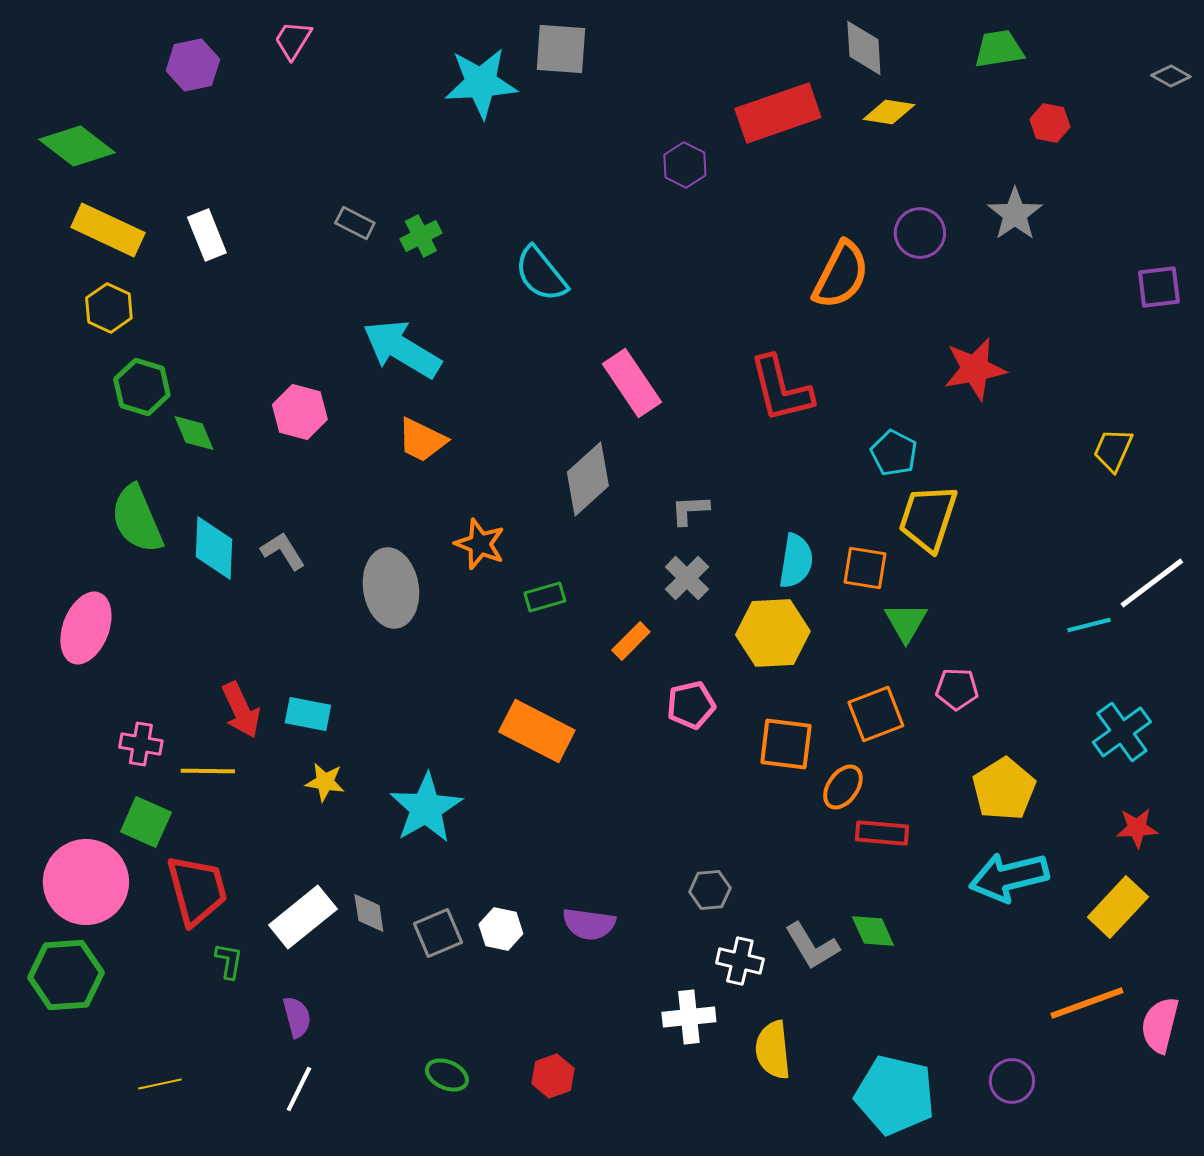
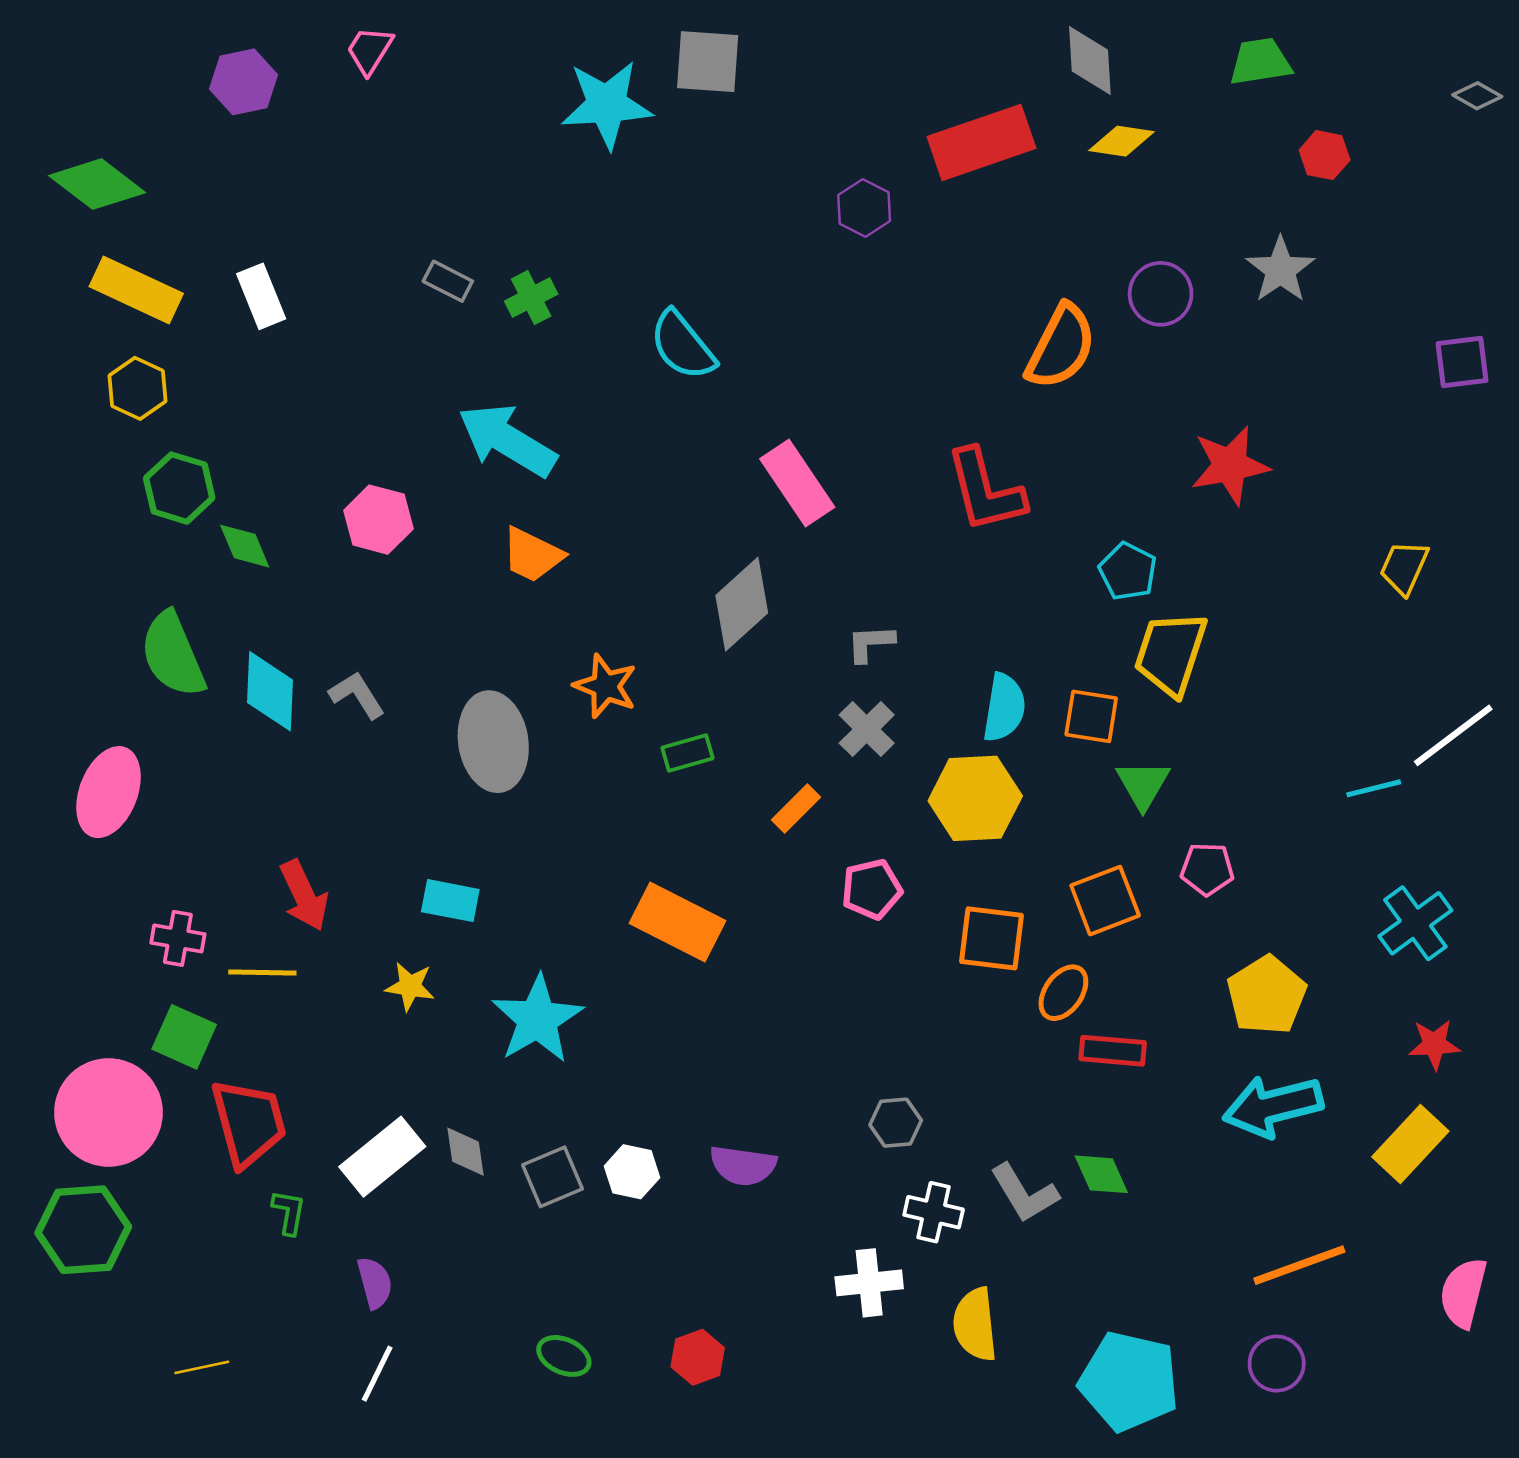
cyan rectangle: (308, 714) -> (450, 901), moved
orange line: (1087, 1003) -> (1299, 1265), moved

